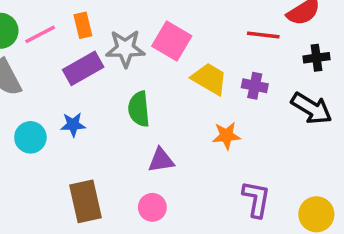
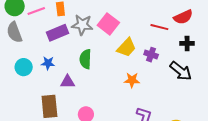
yellow trapezoid: (209, 79) -> (127, 47), turned 95
purple triangle: (161, 160) -> (68, 82), moved

